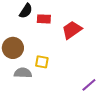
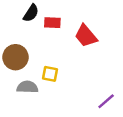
red trapezoid: (72, 30) -> (86, 36), turned -95

